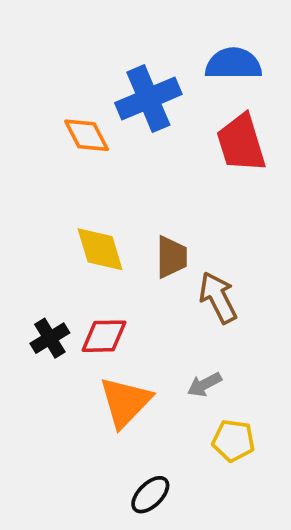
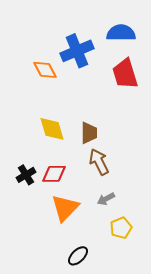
brown arrow: (218, 298) -> (99, 162), moved
yellow pentagon: (233, 441) -> (121, 228), turned -30

